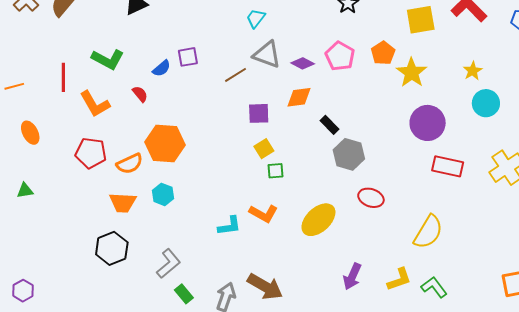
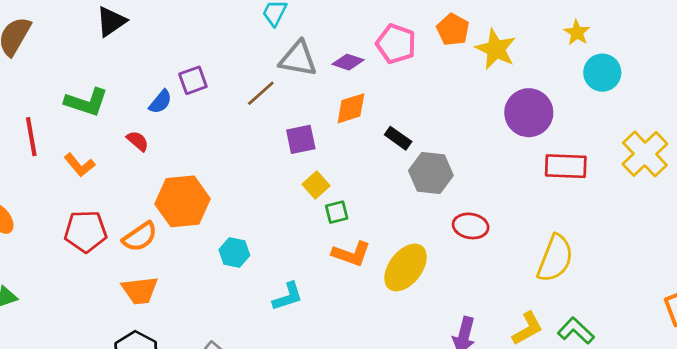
orange L-shape: (95, 104) -> (79, 165), size x0.7
cyan hexagon: (163, 194) -> (234, 253), moved
orange L-shape: (264, 214) -> (351, 254), moved

